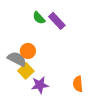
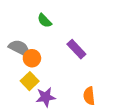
purple rectangle: (57, 21) -> (76, 49), moved
gray semicircle: (17, 59) -> (19, 48), moved

